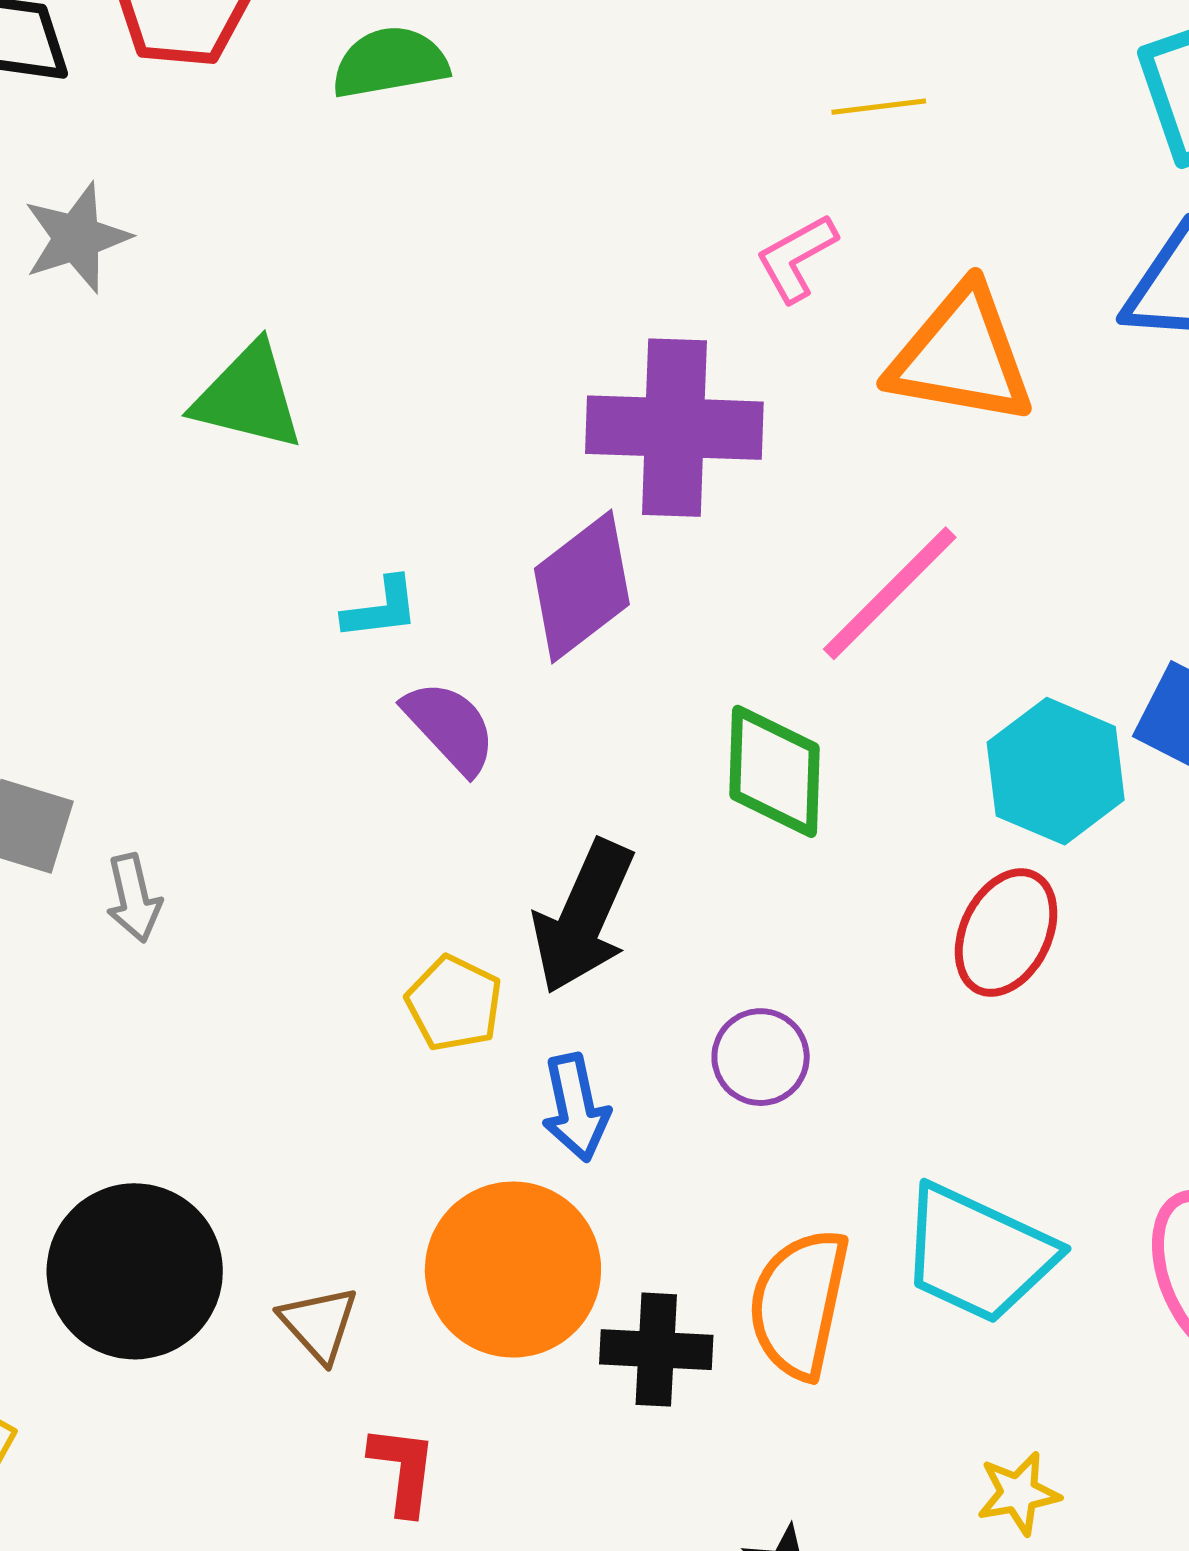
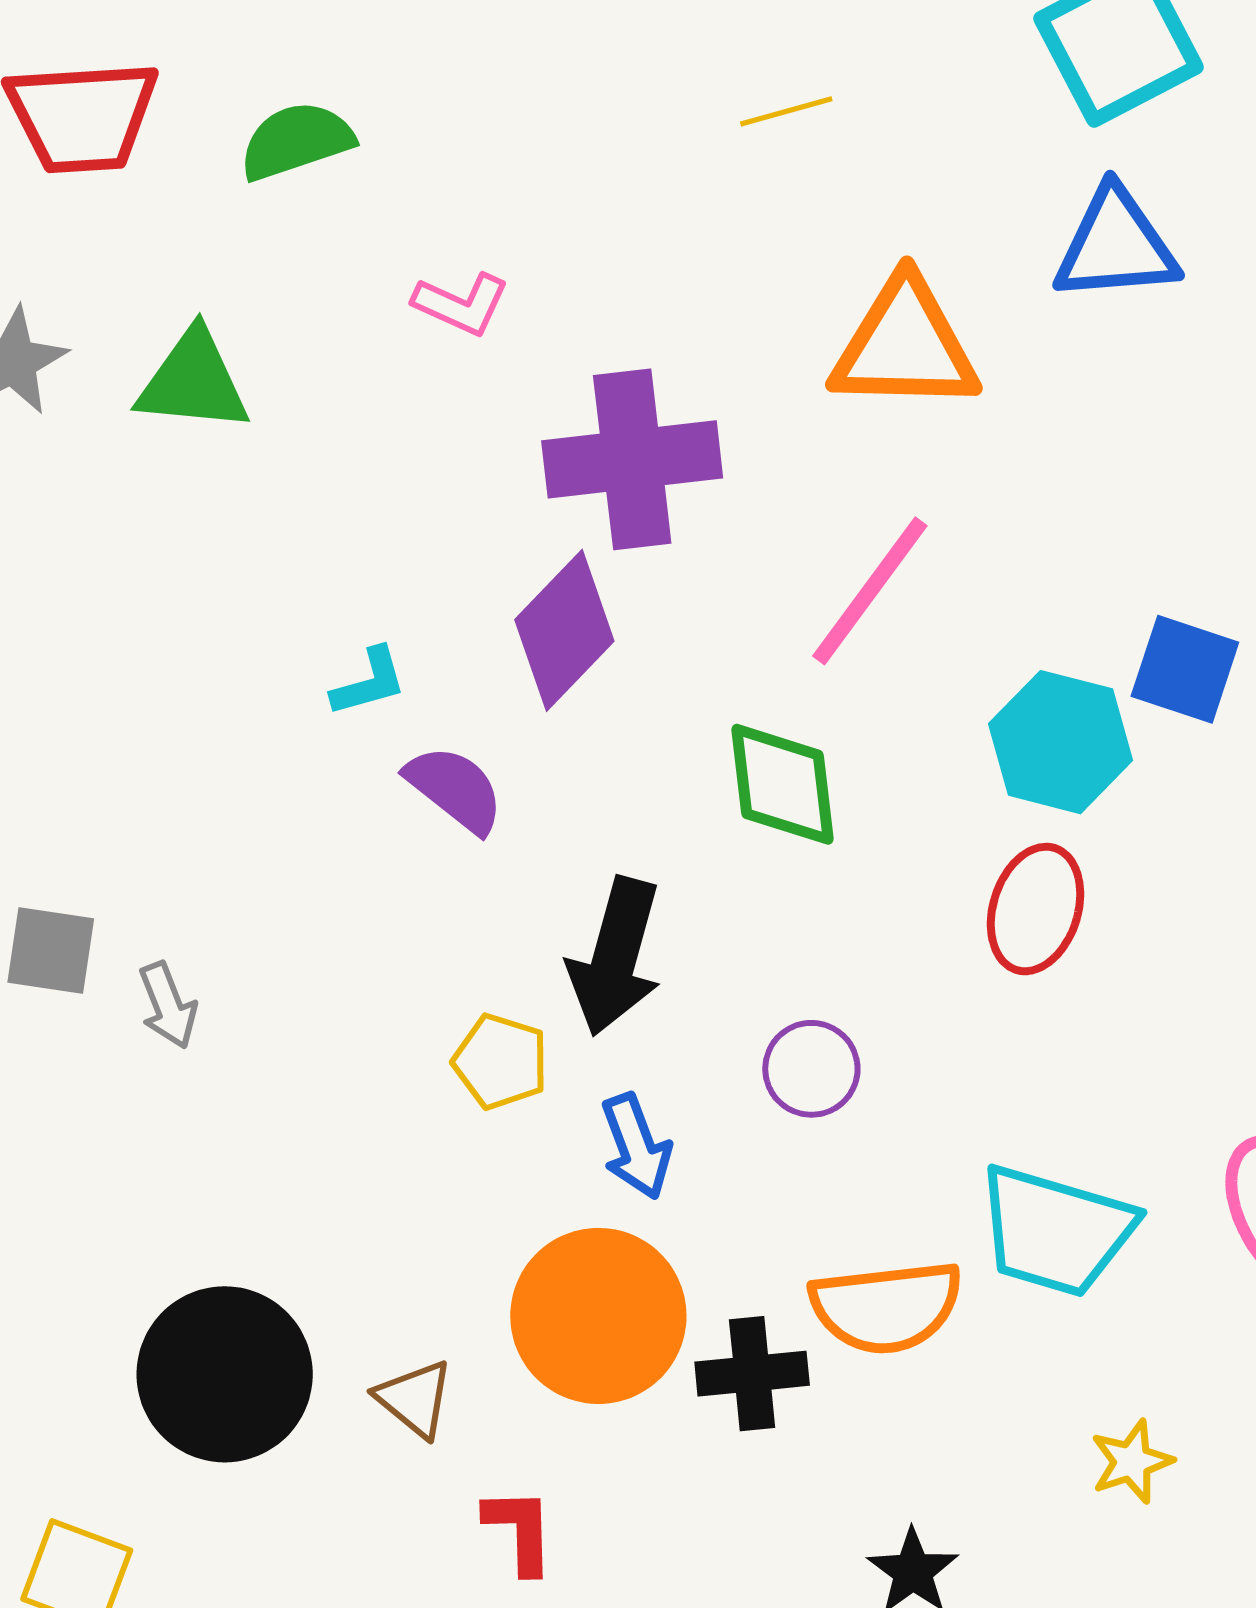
pink L-shape: (796, 258) -> (461, 304), moved, turned -118
green triangle: (248, 397) -> (193, 381), moved
orange semicircle: (799, 1304) -> (886, 1307), turned -100

